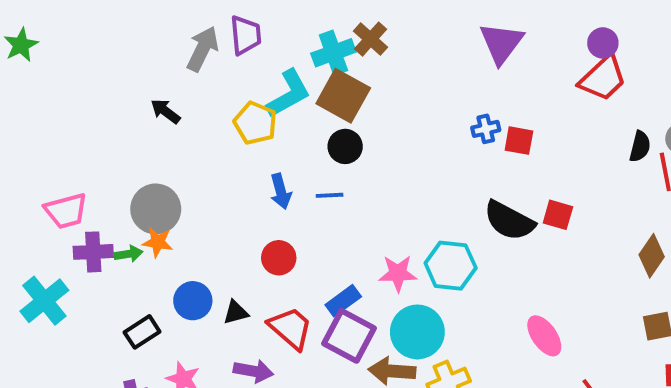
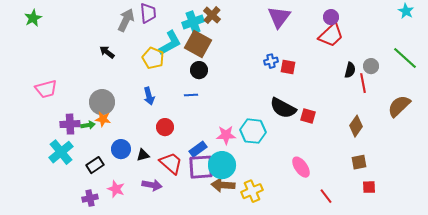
blue arrow: (281, 191) -> (149, 96), moved
pink trapezoid: (66, 211) -> (46, 89), moved
red square: (558, 215) -> (308, 116), moved
cyan cross: (44, 301) -> (61, 152), moved
cyan circle: (417, 332) -> (222, 165), moved
purple square: (349, 336) -> (201, 167), turned -32

